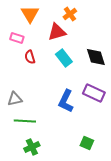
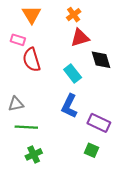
red triangle: (57, 32) -> (80, 38), moved
red semicircle: (30, 57) -> (32, 60), size x1.6
cyan rectangle: (64, 58) -> (73, 73), moved
purple rectangle: (94, 93) -> (99, 123), moved

